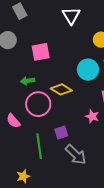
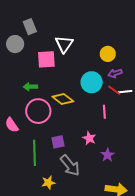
gray rectangle: (20, 11) -> (30, 27), moved
white triangle: (71, 16) -> (64, 44), moved
pink star: (92, 116) -> (89, 138), moved
yellow star: (23, 176) -> (48, 183), moved

